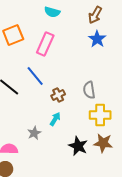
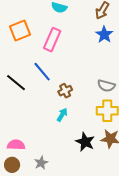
gray semicircle: (89, 90) -> (106, 86), moved, turned -66
gray star: (34, 133) -> (41, 163), moved

